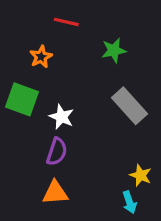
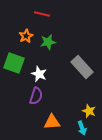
green star: (114, 50) -> (48, 42), moved
orange triangle: (55, 193) -> (52, 122), moved

